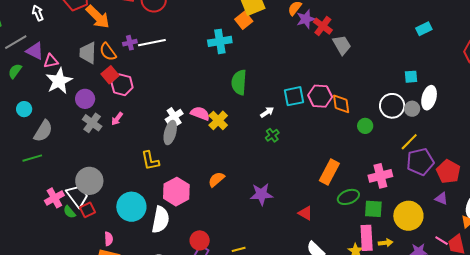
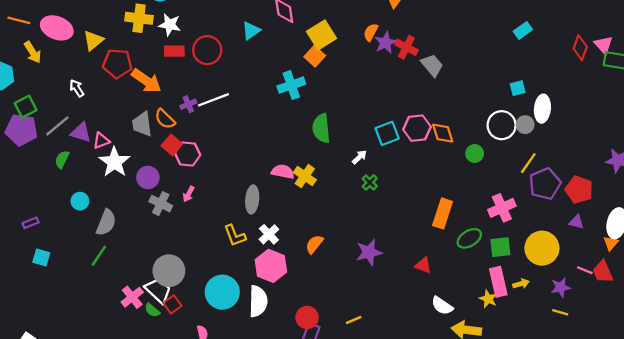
white cross: (174, 117) -> (269, 234), moved
green line: (32, 158) -> (99, 256), turned -30

